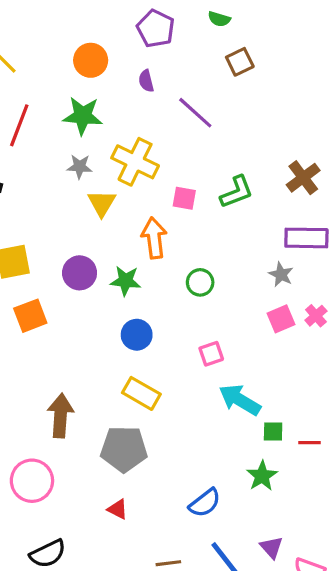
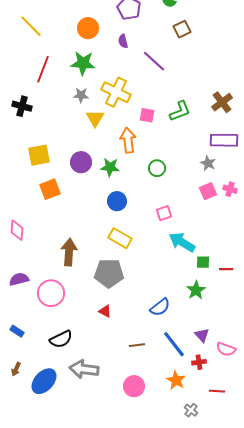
pink cross: (316, 316) -> (230, 189), turned -32

